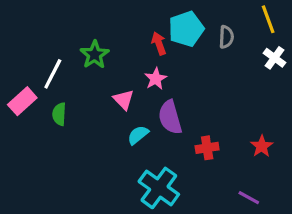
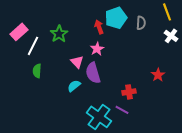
pink rectangle: (22, 101) -> (19, 32), moved
purple semicircle: (170, 117) -> (93, 73), moved
cyan semicircle: (138, 135) -> (74, 86), moved
red star: (262, 146) -> (158, 75), moved
purple line: (249, 198) -> (122, 110), moved

